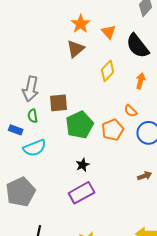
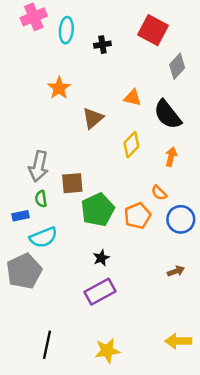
orange star: (81, 24) -> (59, 88), moved
orange triangle: (109, 32) -> (133, 98), turned -35
blue rectangle: (16, 130) -> (20, 216), turned -32
gray pentagon: (21, 192) -> (24, 271), moved

